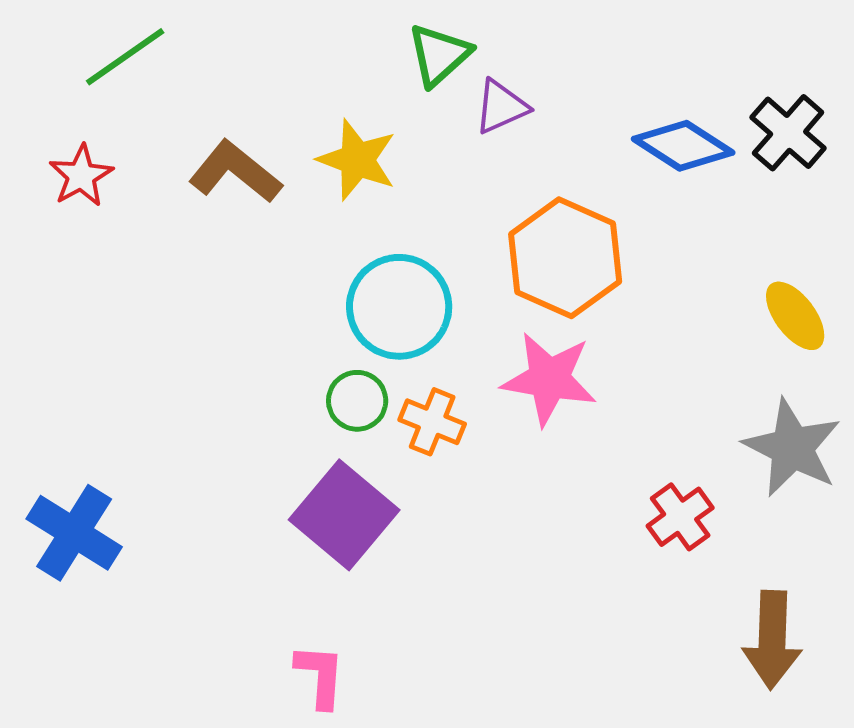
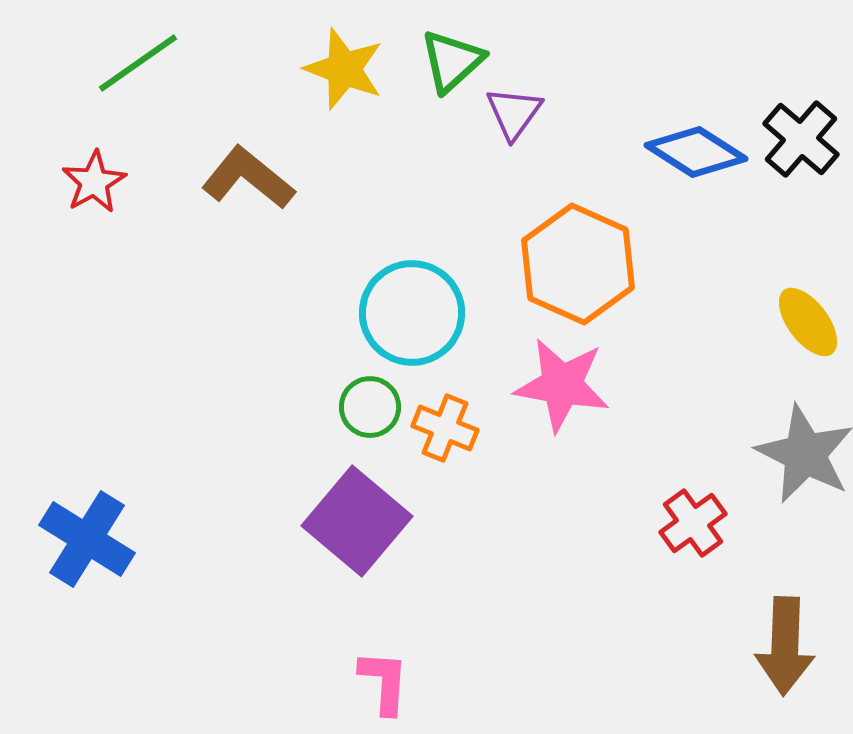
purple triangle: (501, 107) -> (514, 113), turned -30
yellow star: (357, 160) -> (344, 69), moved
pink L-shape: (320, 676) -> (384, 682), moved

